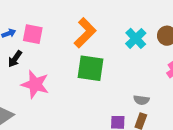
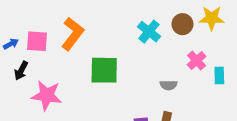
orange L-shape: (85, 33) -> (73, 34), moved
gray semicircle: (141, 100) -> (168, 85), moved

